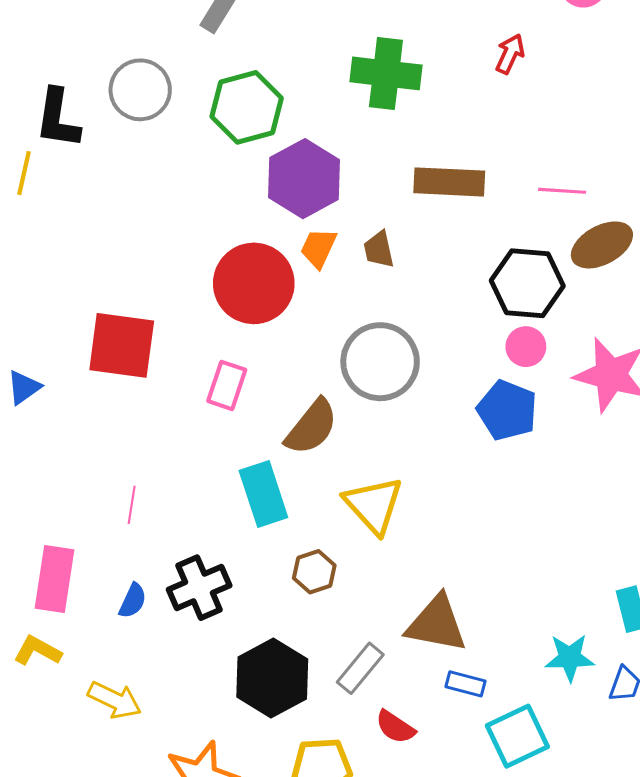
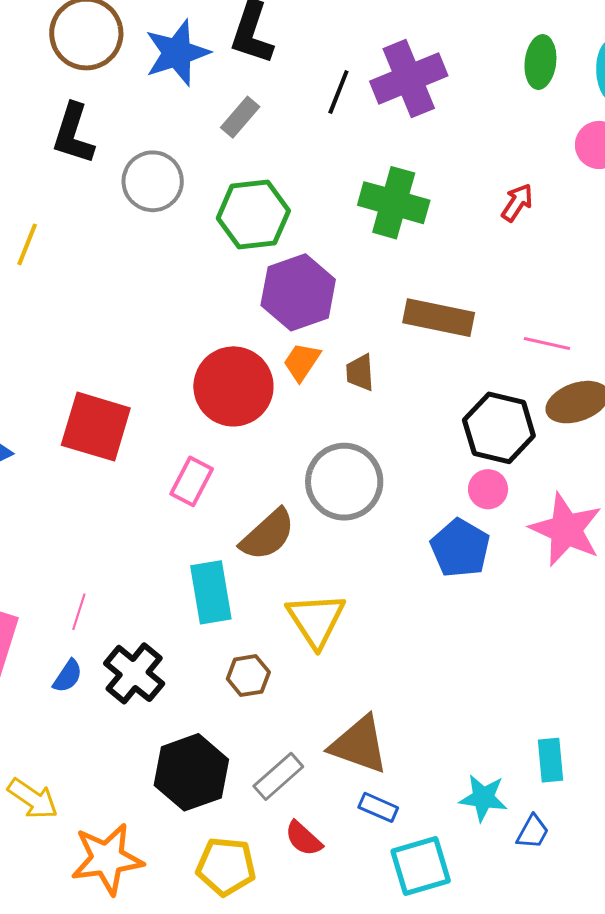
black L-shape: (58, 119) -> (73, 134), moved
pink line: (132, 505) -> (79, 612), moved
black cross: (199, 588) -> (134, 673), turned -36
yellow arrow: (115, 700) -> (33, 799), moved

